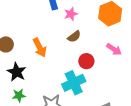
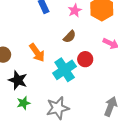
pink star: (71, 14) -> (75, 10), moved
cyan cross: (74, 83) -> (65, 70), moved

